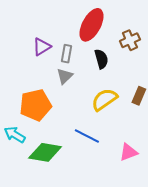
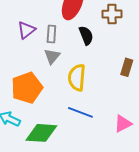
brown cross: (130, 40) -> (112, 14), turned 30
yellow semicircle: (104, 99) -> (77, 78), moved, turned -44

